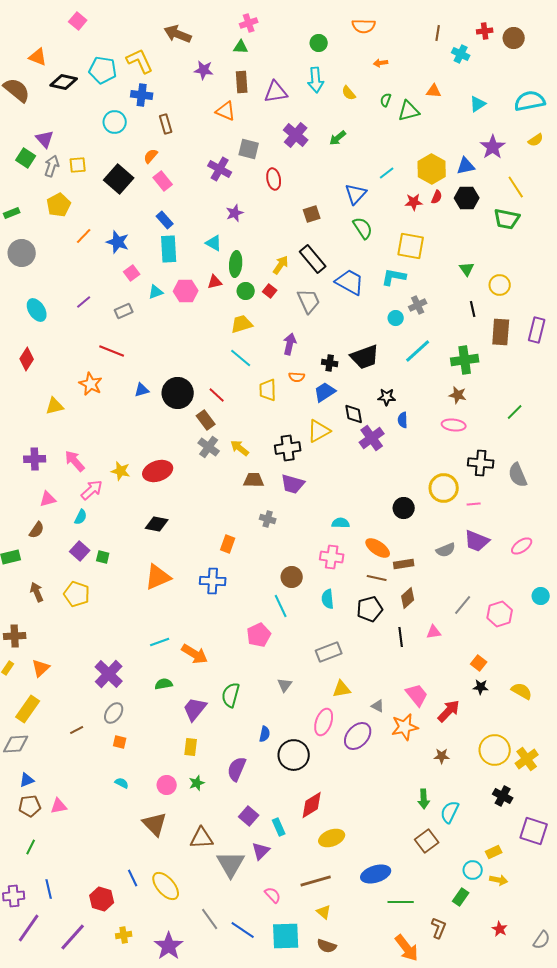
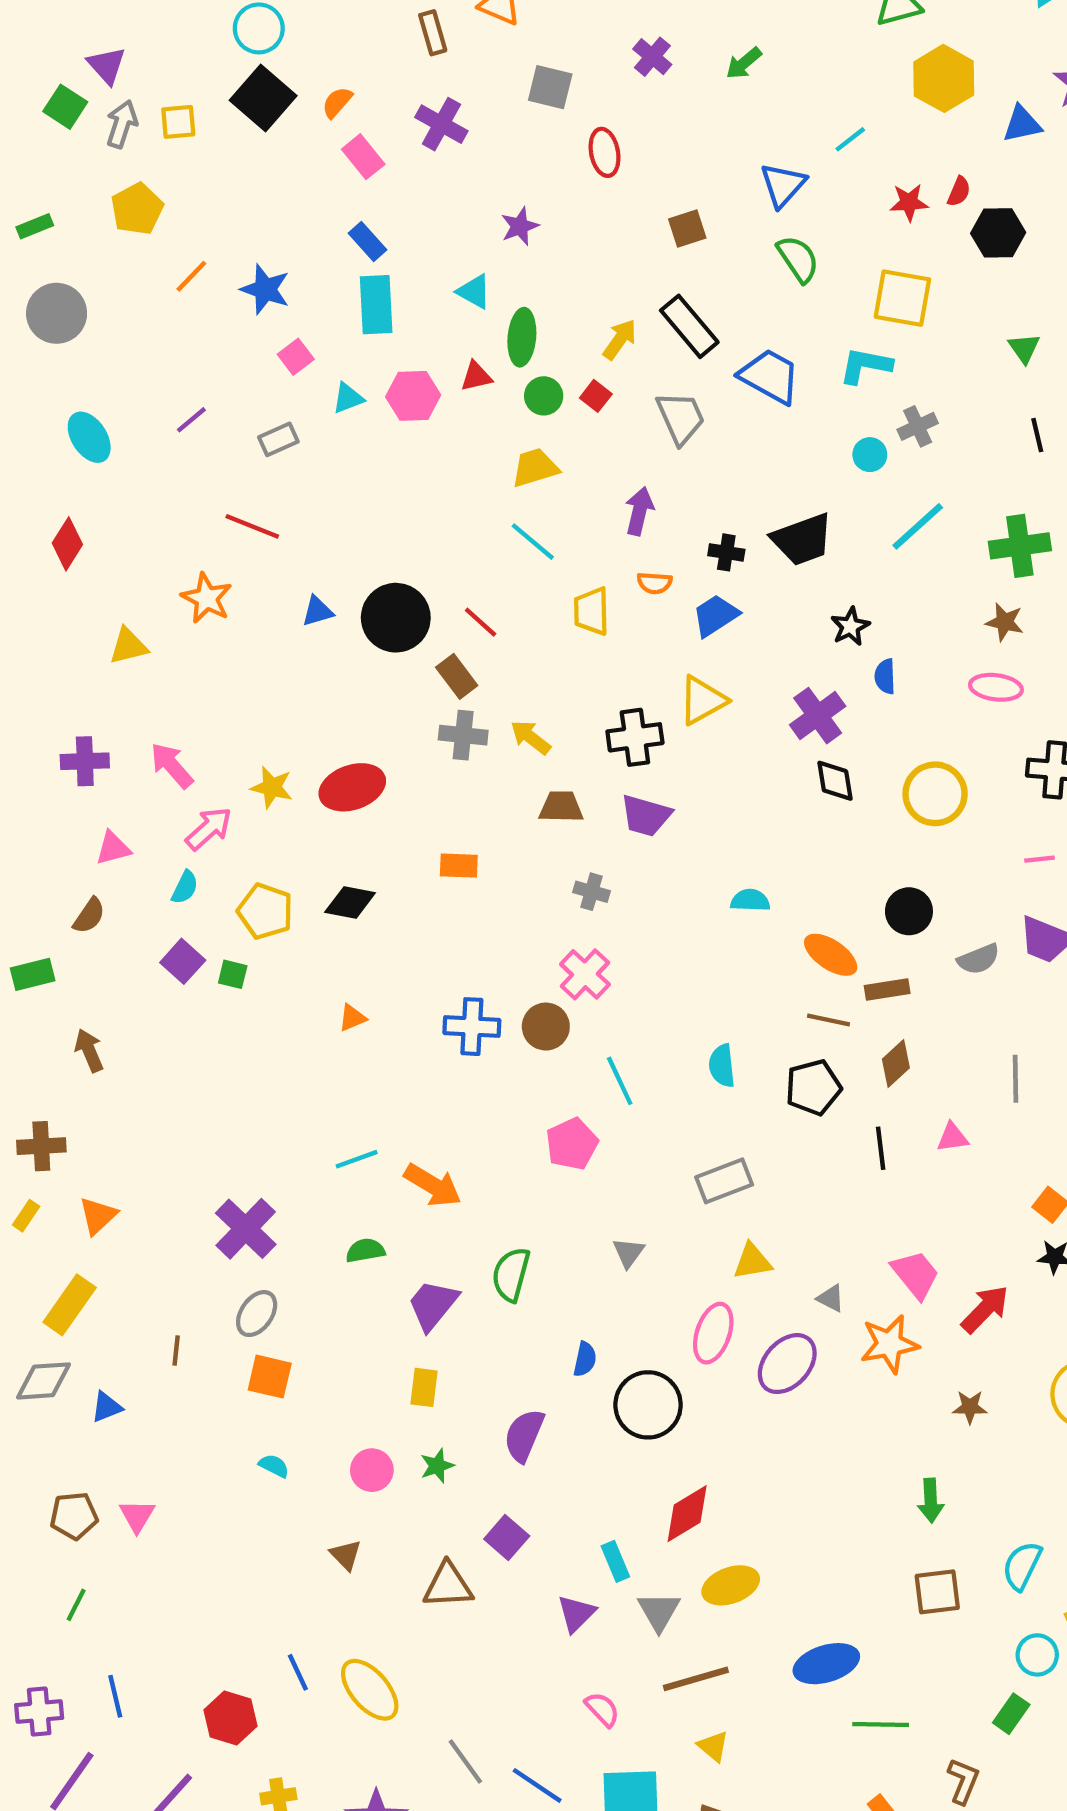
brown rectangle: (166, 124) -> (433, 33), moved
purple cross: (296, 135) -> (652, 57), size x0.7
purple cross: (220, 169) -> (441, 124), moved
yellow hexagon: (432, 169) -> (944, 78), moved
black square: (119, 179) -> (263, 98), moved
black hexagon: (467, 198) -> (998, 233), moved
black star: (387, 397) -> (850, 626), turned -30
black diamond: (354, 414) -> (835, 781), moved
gray cross: (209, 447) -> (463, 735), turned -30
yellow circle: (444, 488) -> (935, 794), moved
black circle: (404, 508) -> (909, 911), moved
orange rectangle: (228, 544) -> (459, 866), moved, turned 72
pink cross: (332, 557) -> (585, 974), moved, turned 35
orange triangle: (158, 577) -> (352, 1018), size x0.5
brown circle: (292, 577) -> (546, 1027), moved
yellow pentagon: (77, 594) -> (265, 911), moved
gray line: (463, 605) -> (1015, 1079), turned -40
brown line: (77, 730) -> (176, 1351), turned -56
orange square: (120, 742) -> (270, 1377), size x1.5
blue triangle: (27, 780) -> (107, 1407), moved
pink triangle: (59, 806) -> (137, 1516), turned -48
cyan semicircle: (450, 812) -> (1022, 1566), moved
purple square: (249, 816) -> (507, 1538), moved
brown triangle: (155, 824) -> (346, 1555), size x0.6
brown square: (427, 841) -> (937, 1592), turned 30
gray triangle: (231, 864) -> (659, 1611), moved, size x0.7

